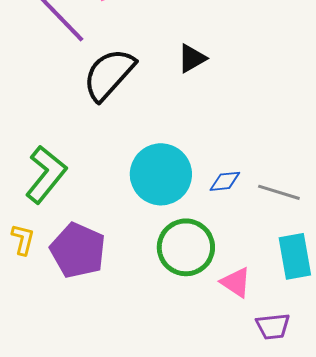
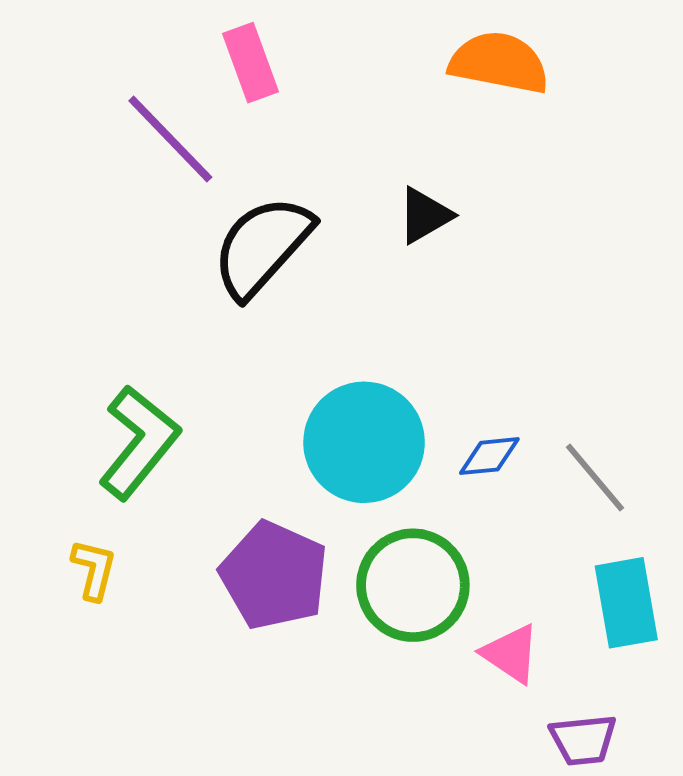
gray line: (279, 192) -> (595, 478), turned 33
purple pentagon: (78, 250) -> (274, 575), moved

